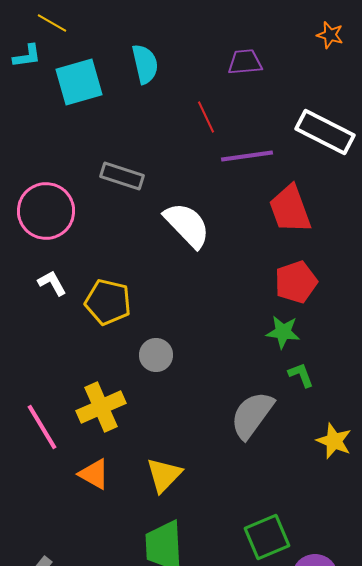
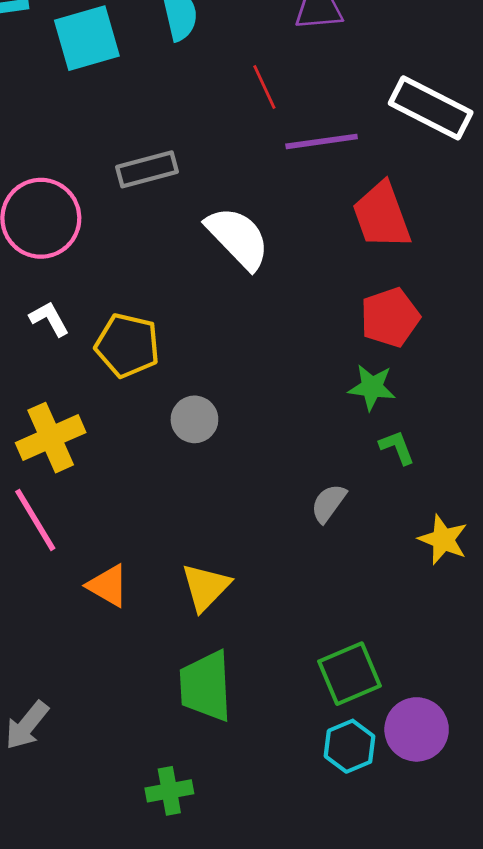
gray rectangle: (122, 176) -> (147, 169), turned -33
yellow cross: (101, 407) -> (51, 438), moved
gray semicircle: (252, 415) -> (329, 503), size x0.6

